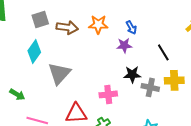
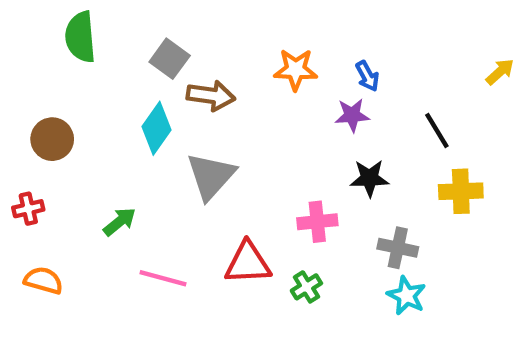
gray square: (40, 19) -> (170, 59), turned -36
brown arrow: (67, 27) -> (211, 96), moved
gray cross: (150, 87) -> (398, 248), moved
green arrow: (17, 94) -> (120, 222), turned -70

